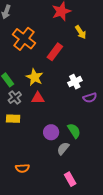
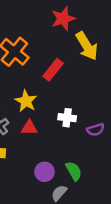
yellow arrow: (81, 32) -> (87, 46), size x1.6
white cross: (75, 82) -> (67, 118), moved, turned 32

